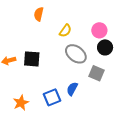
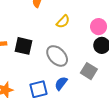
gray ellipse: (76, 54) -> (57, 56), moved

